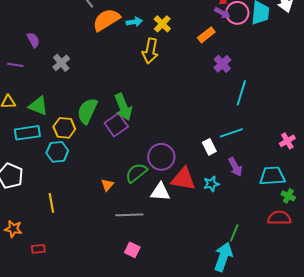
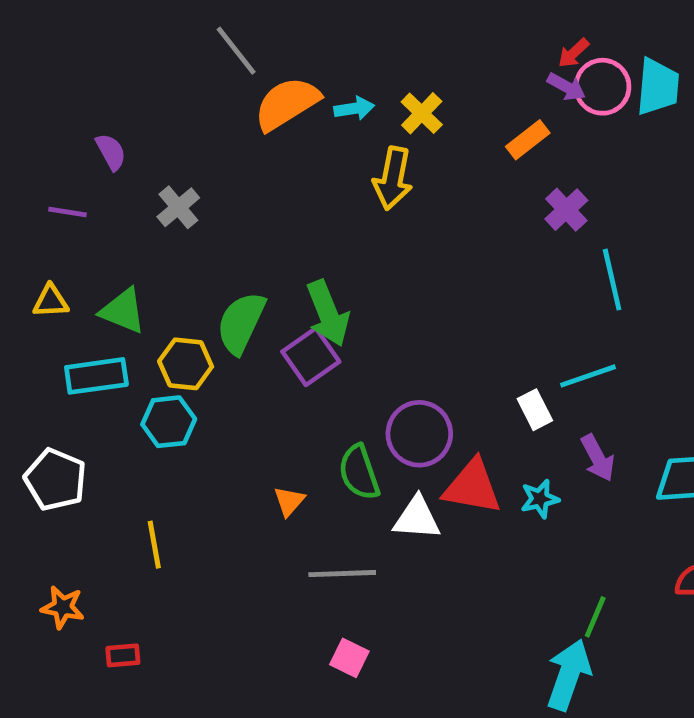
cyan line: (241, 93) -> (612, 280), turned -30
green semicircle: (136, 173) -> (359, 472), turned -70

